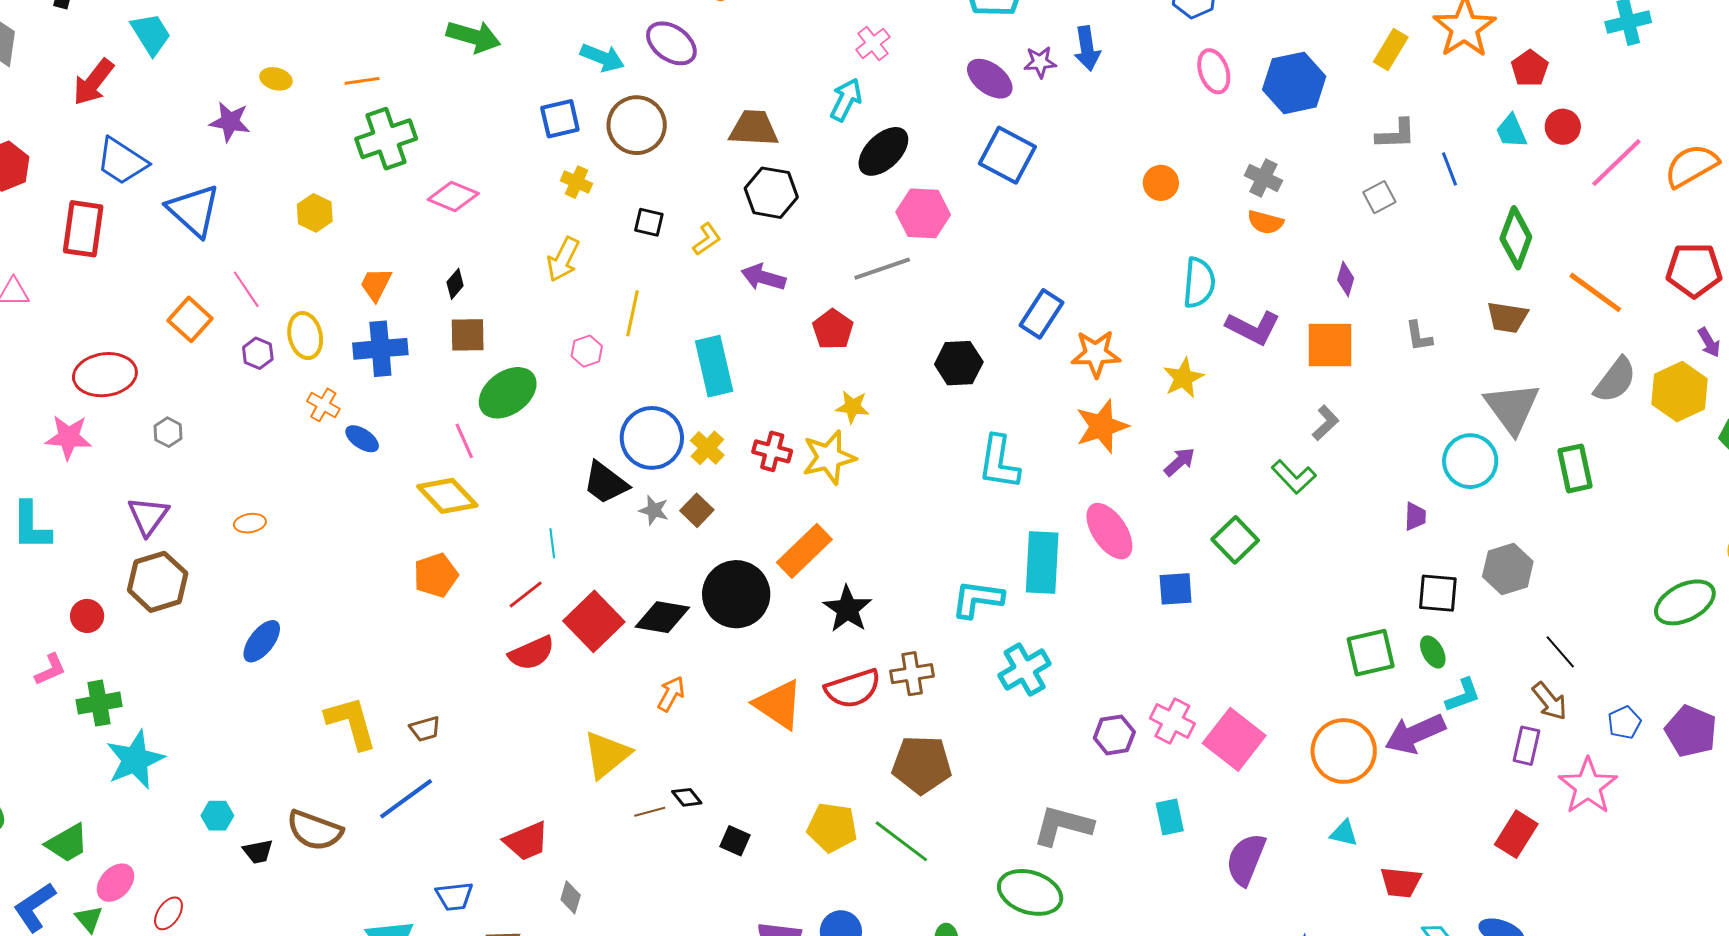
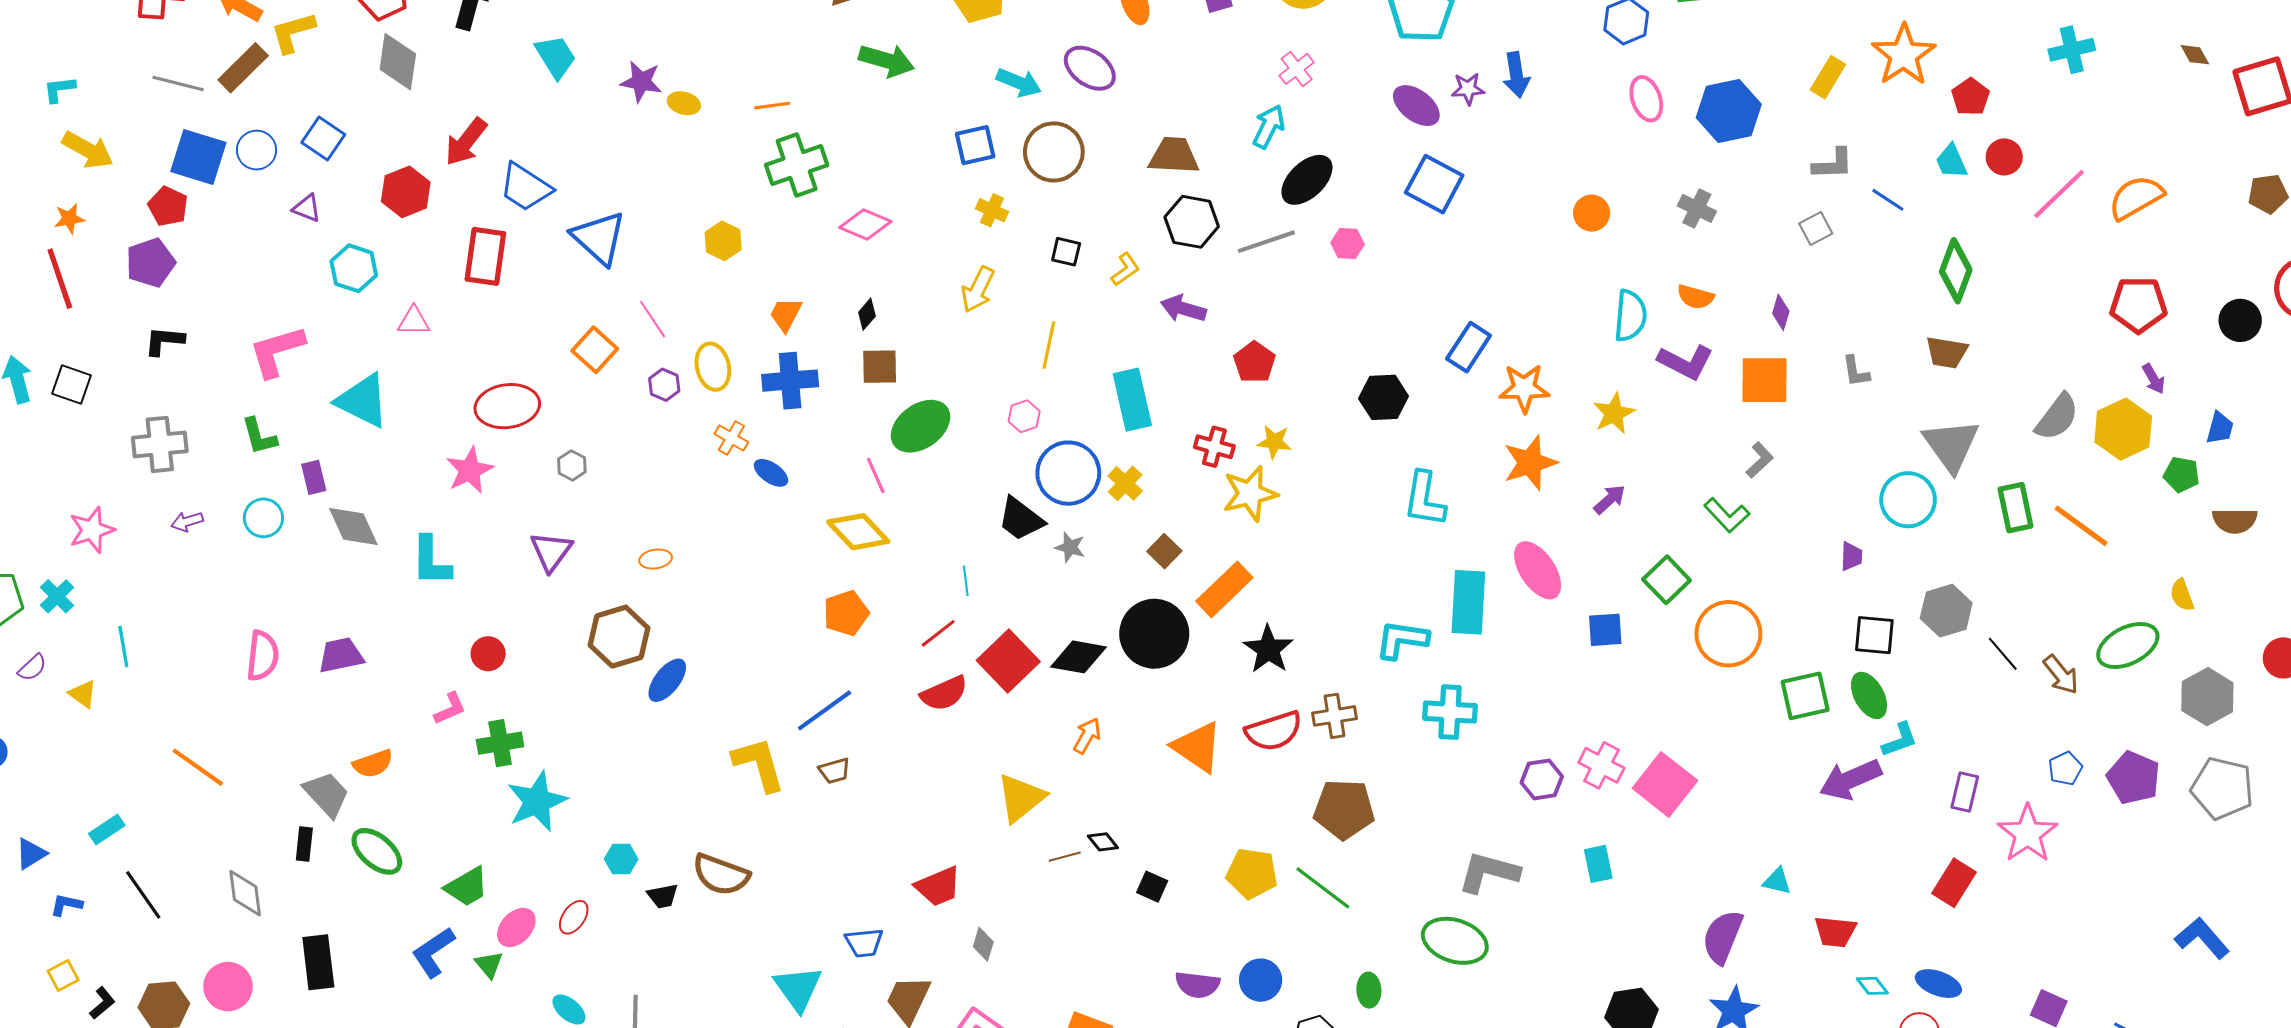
red arrow: (93, 82) -> (466, 142), moved
purple star: (230, 122) -> (641, 82), moved
blue line: (1450, 169) -> (1888, 200), turned -36
pink hexagon: (923, 213) -> (1348, 244), size x0.6
orange semicircle: (1265, 222) -> (1696, 297), moved
gray line: (882, 269) -> (1266, 242), moved
orange line: (1595, 292) -> (2081, 526), moved
pink hexagon: (587, 351) -> (1024, 416), moved
pink star: (68, 437) -> (470, 470), turned -30
red cross: (772, 451) -> (1214, 447), moved
brown square: (697, 510) -> (1164, 551), moved
brown hexagon: (158, 582) -> (619, 637), moved
green ellipse: (1433, 652) -> (1869, 695), size x1.4
black line: (1560, 652) -> (2003, 654), moved
cyan cross: (1025, 670) -> (1450, 712), turned 33
brown arrow: (1550, 701) -> (2061, 675), moved
orange circle: (1344, 751) -> (1728, 634), moved
blue line: (406, 799) -> (825, 710), moved
purple semicircle: (1246, 859) -> (1723, 937), moved
red ellipse: (169, 913) -> (574, 917), moved

